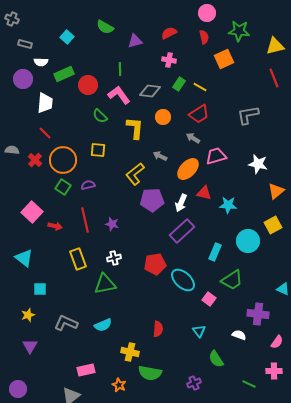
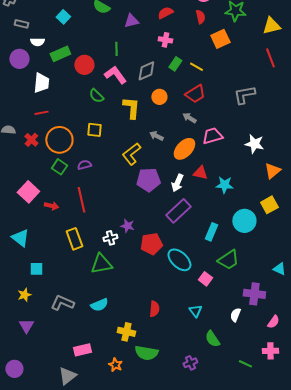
gray diamond: (150, 91) -> (146, 71), turned -30
red line: (45, 133) -> (41, 113), turned -56
purple star: (112, 224) -> (127, 226), moved
white semicircle: (239, 335) -> (235, 315), turned -88

